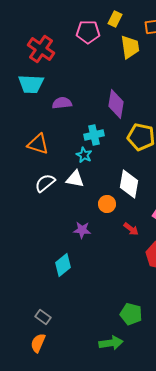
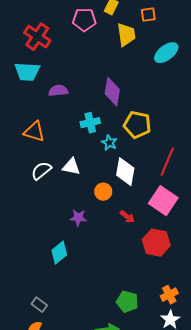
cyan star: (84, 155) -> (109, 143), moved

